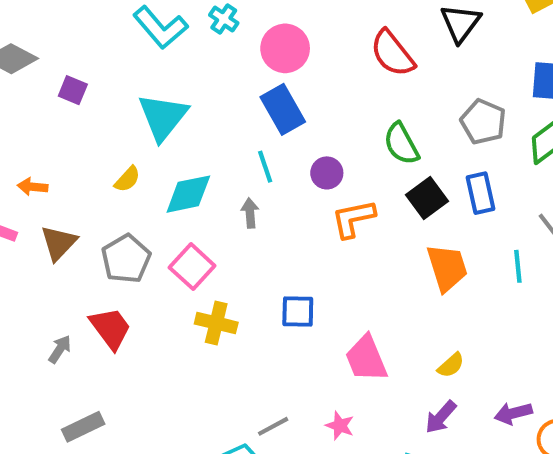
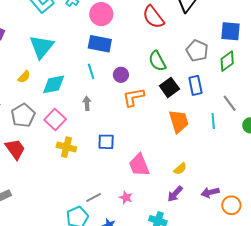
blue rectangle: (283, 109) -> (100, 44), turned -50
gray arrow: (250, 213) -> (87, 103), moved

